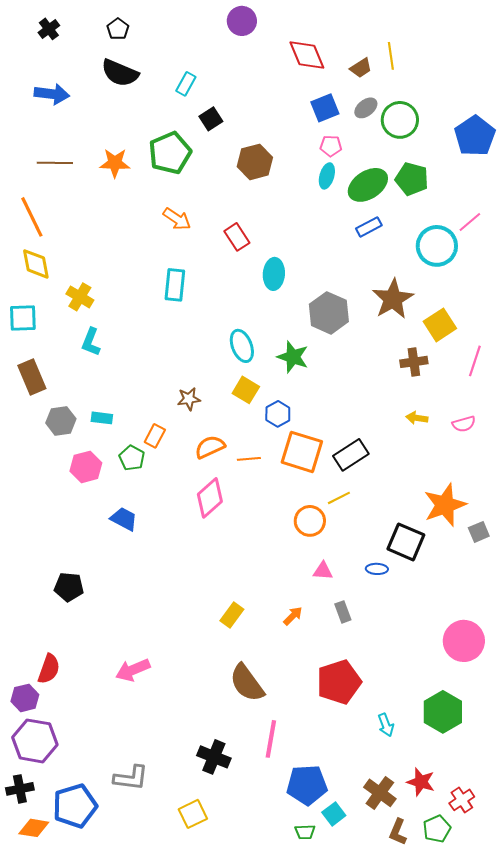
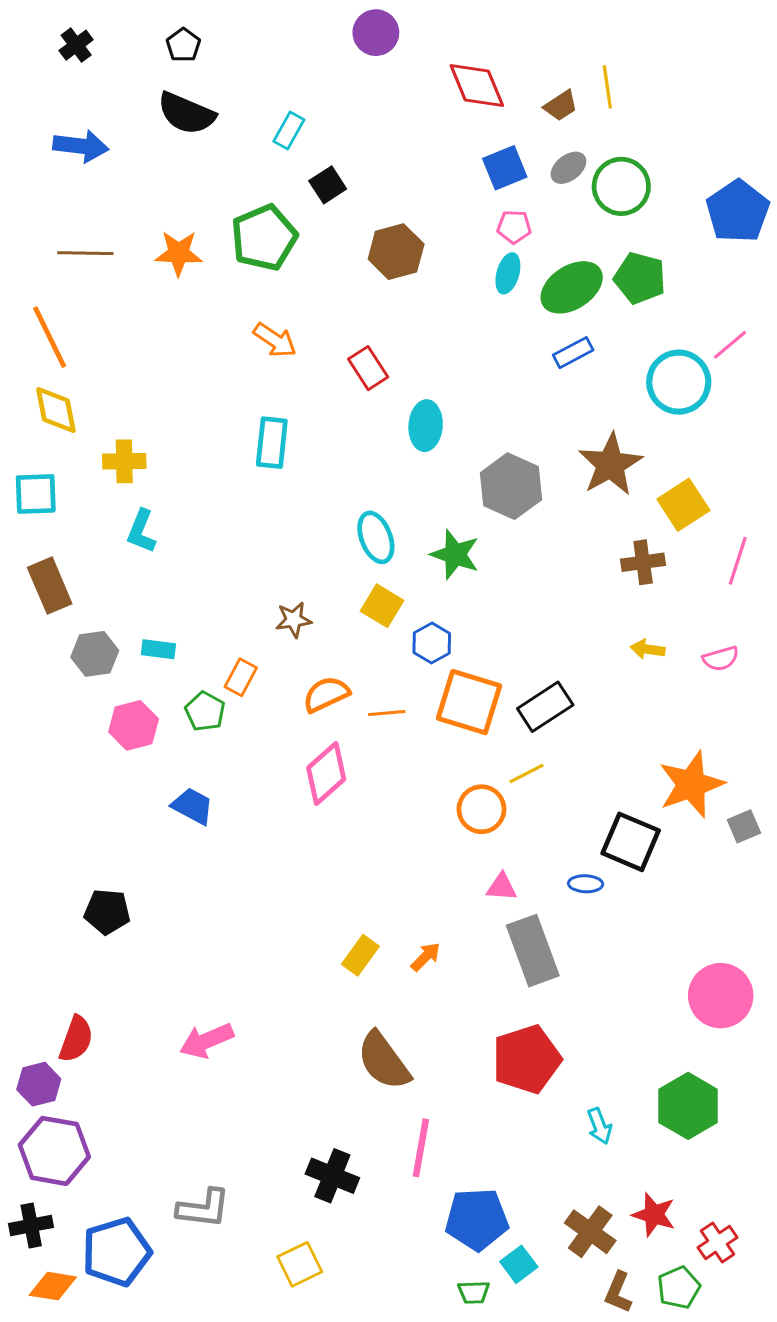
yellow cross: (80, 297) -> (124, 461), turned -32
gray rectangle: (343, 612) -> (533, 951), size x2.0
orange arrow: (293, 616) -> (426, 957), moved

